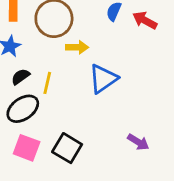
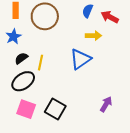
yellow arrow: (77, 47) -> (93, 36), moved
purple arrow: (138, 142) -> (106, 104), turned -91

